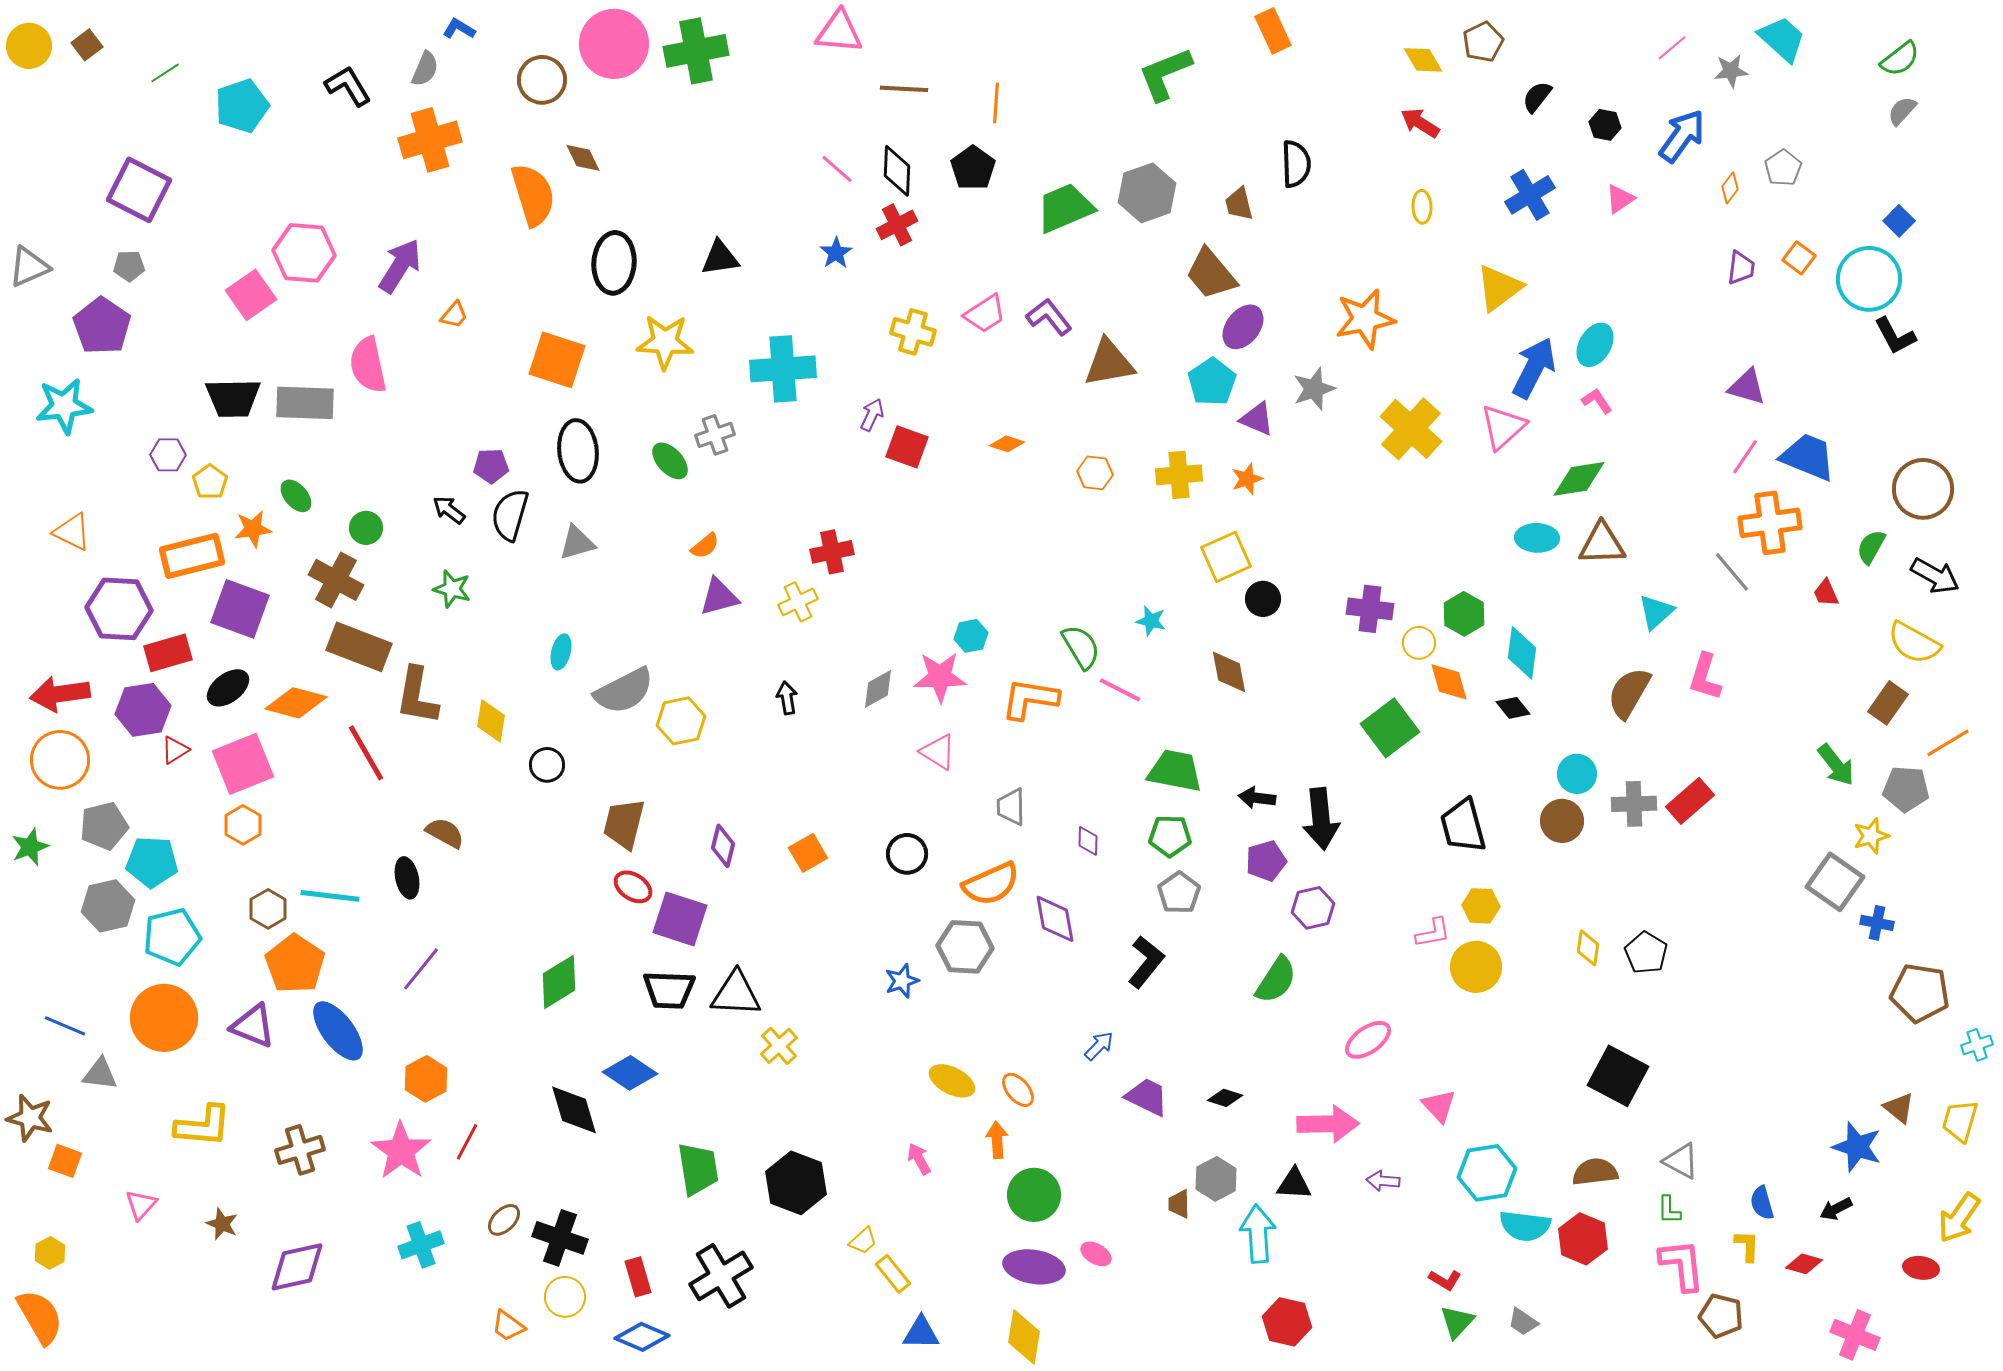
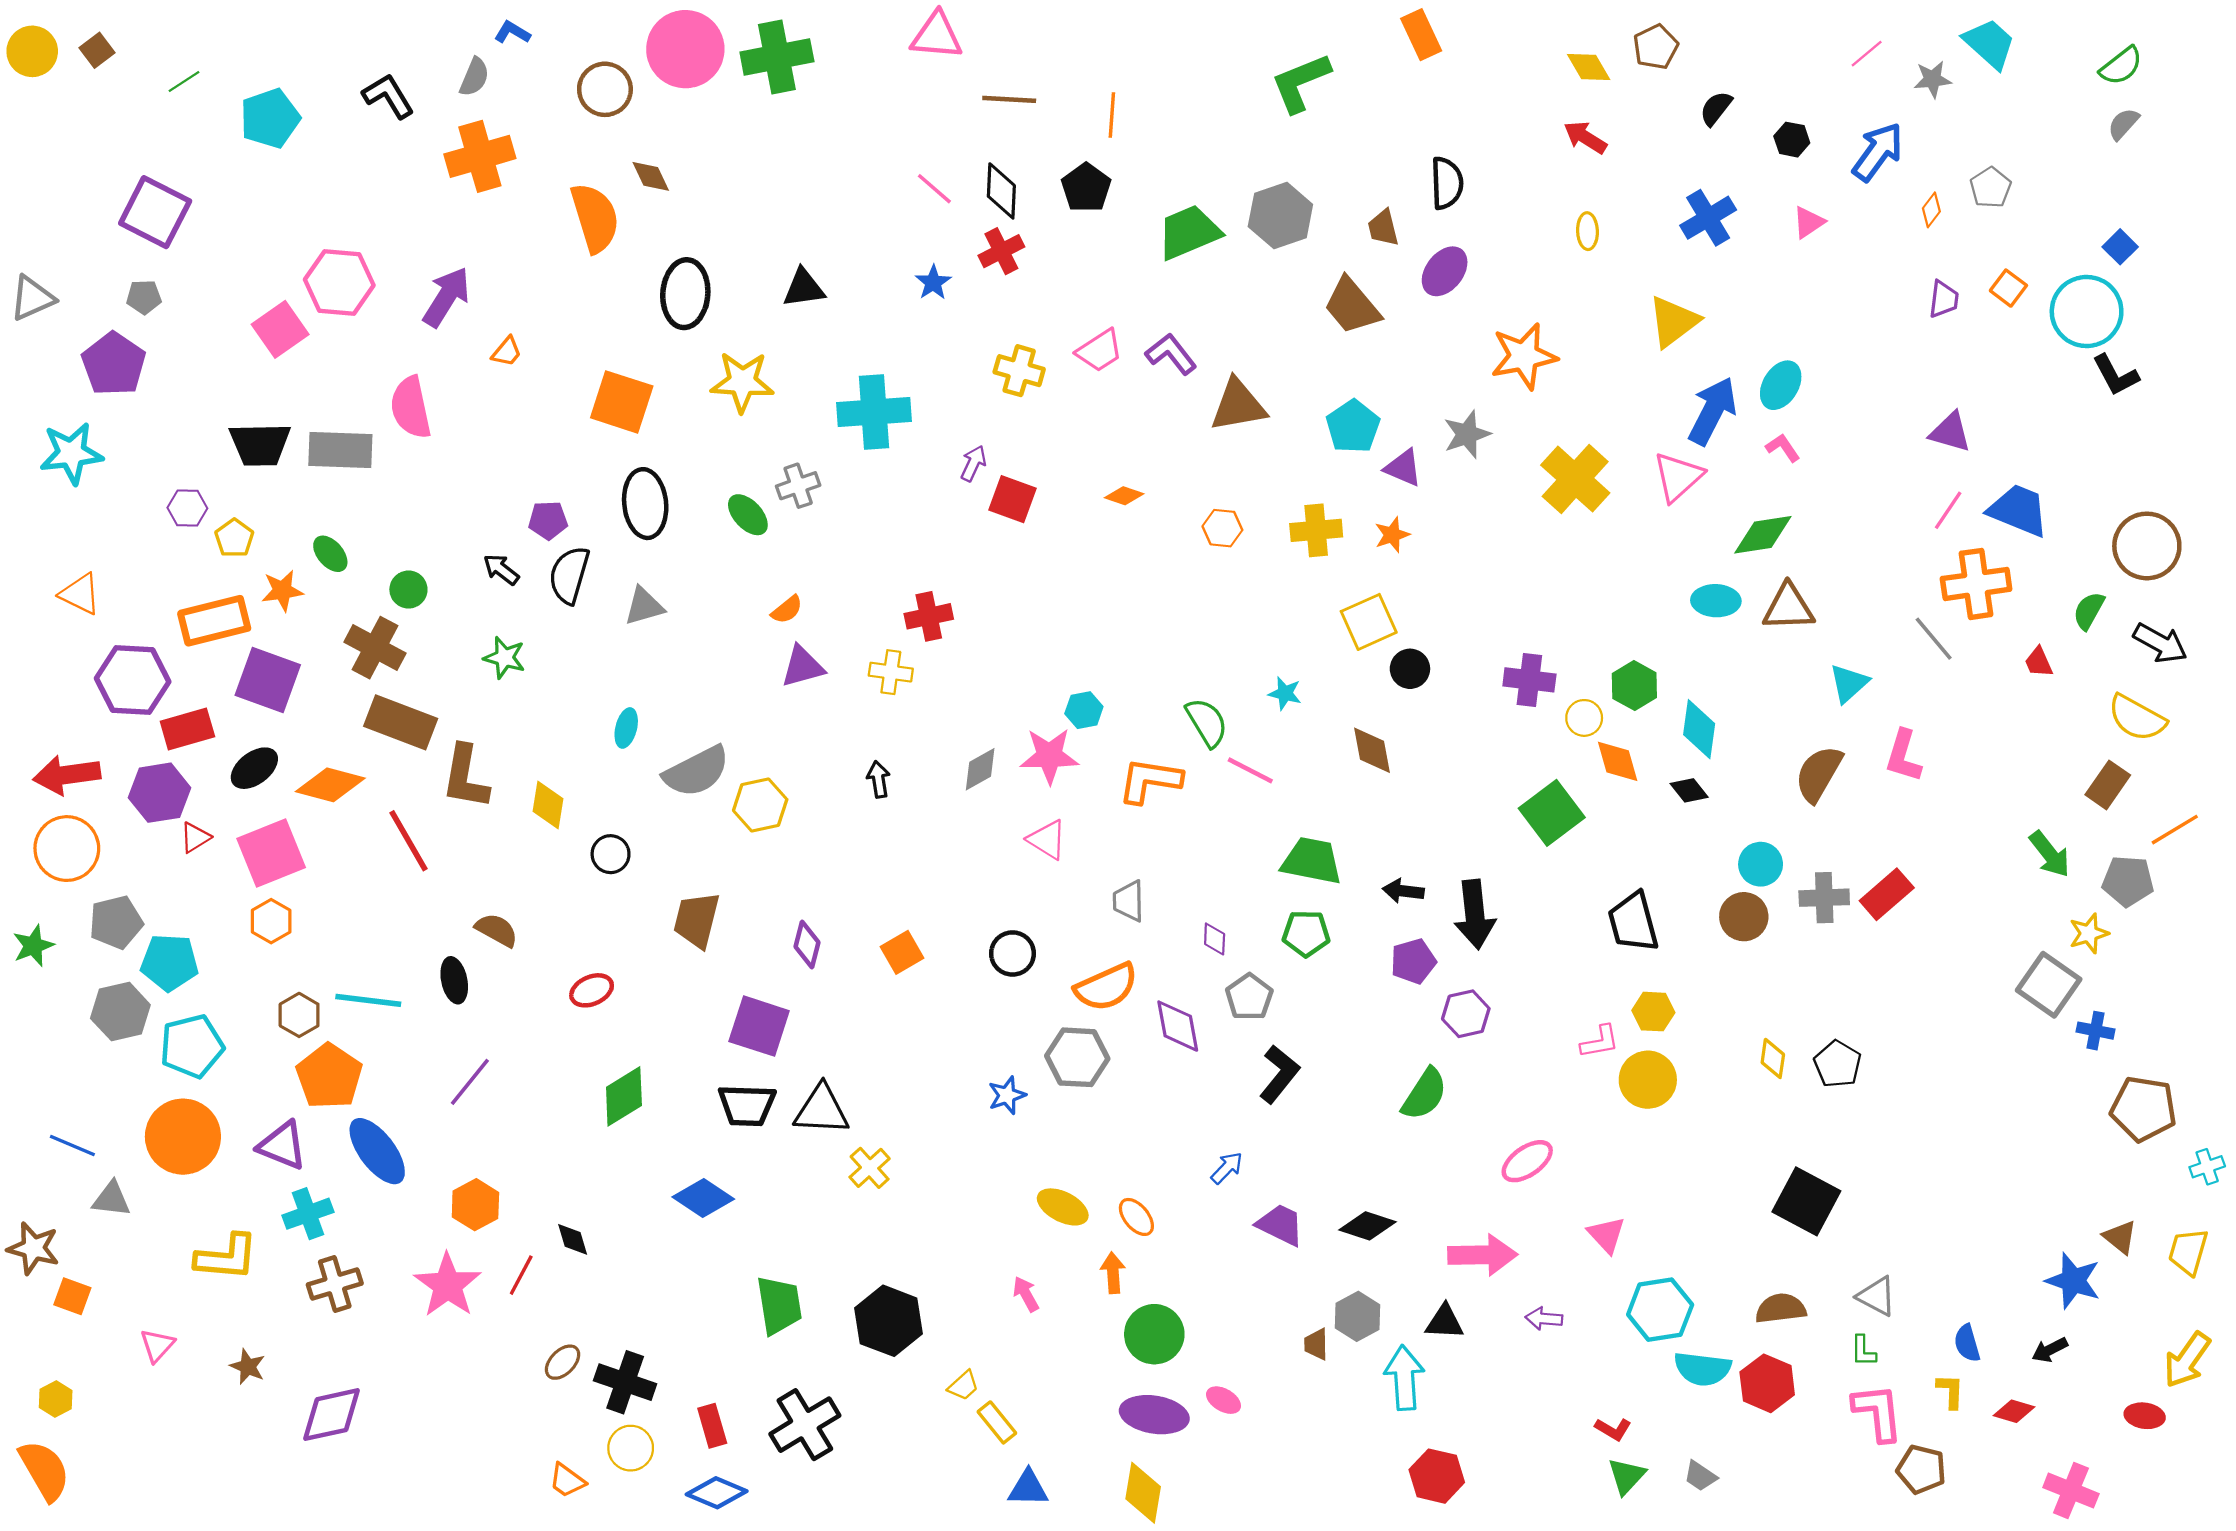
purple ellipse: (1243, 327) -> (1445, 271), moved
yellow cross: (798, 602) -> (891, 672), turned 33
red ellipse: (633, 887) -> (592, 990), moved, turned -57
gray pentagon: (1179, 893) -> (1249, 997), moved
black diamond: (1225, 1098) -> (1368, 1226), size x1.4
black diamond: (574, 1110) -> (573, 1239), moved, size x0.6
cyan cross: (421, 1245) -> (308, 1214), moved

